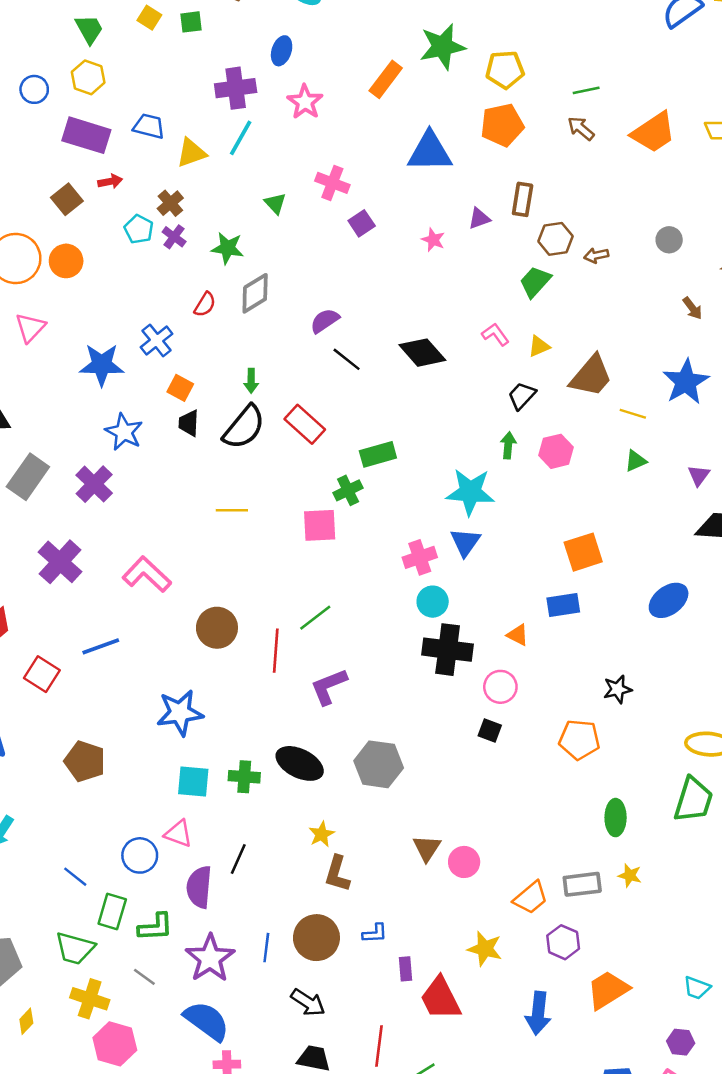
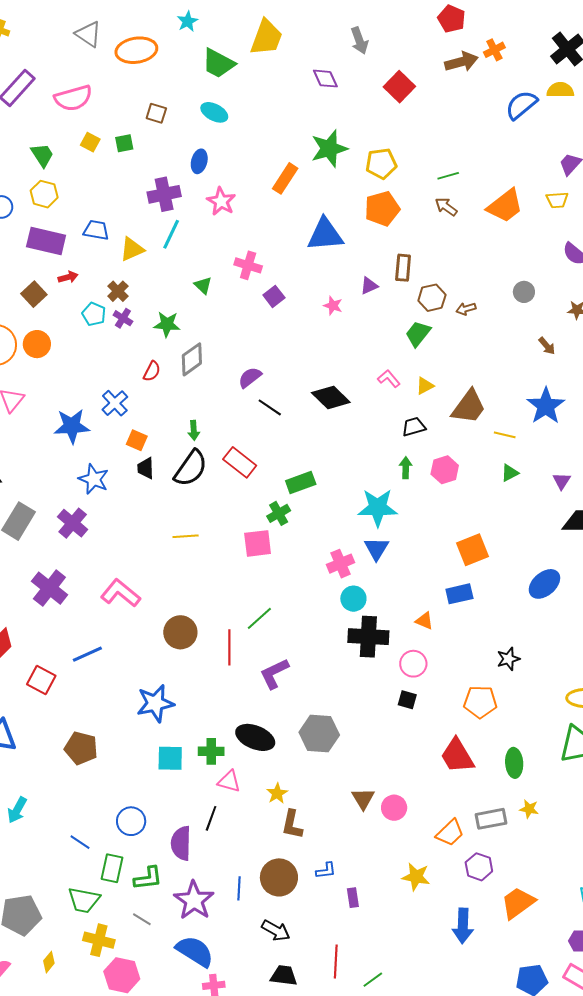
black trapezoid: (522, 396) -> (414, 427), turned 35
pink triangle: (178, 834) -> (229, 781), moved
red trapezoid: (440, 999) -> (457, 756), moved

